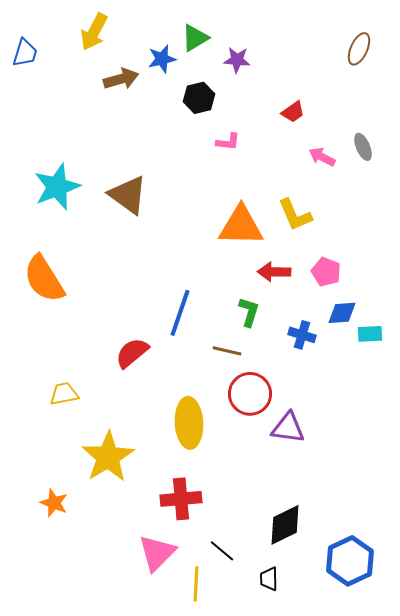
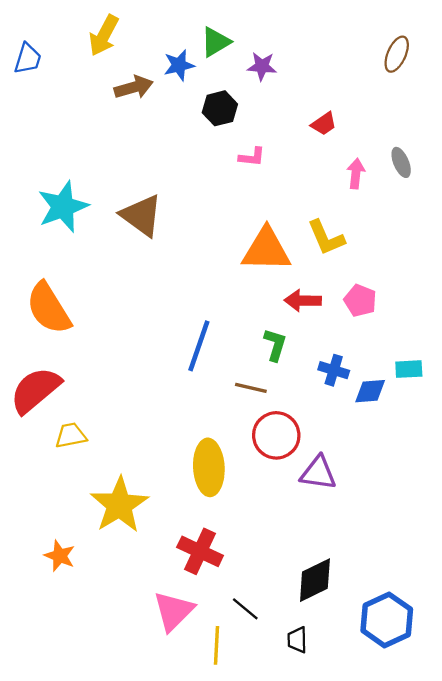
pink arrow: (322, 157) -> (356, 173), turned 68
blue diamond: (342, 313) -> (370, 391), moved
red semicircle: (132, 353) -> (35, 390), moved, size x1.4
red cross: (181, 499) -> (200, 551), turned 30

